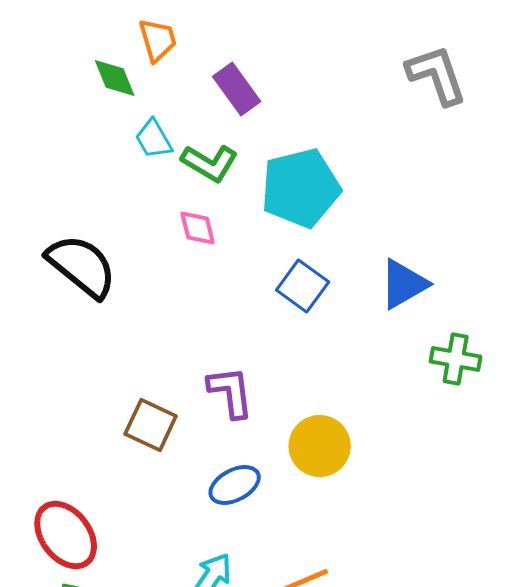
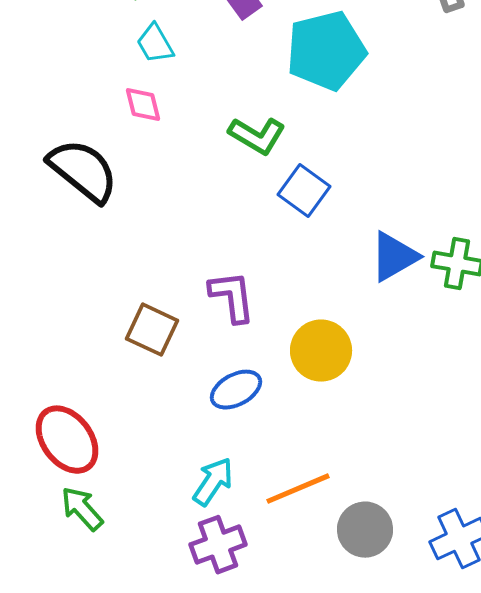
green L-shape: (210, 163) -> (257, 136), moved
cyan pentagon: (301, 188) -> (326, 51), moved
pink diamond: (198, 228) -> (143, 105), moved
blue triangle: (404, 284) -> (394, 257), moved

